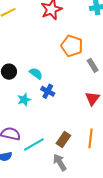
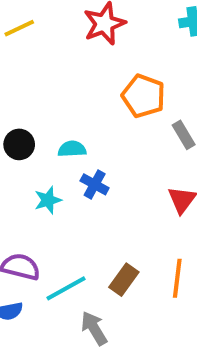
cyan semicircle: (36, 73) -> (72, 149), turned -40
gray arrow: (60, 162) -> (94, 328), moved

